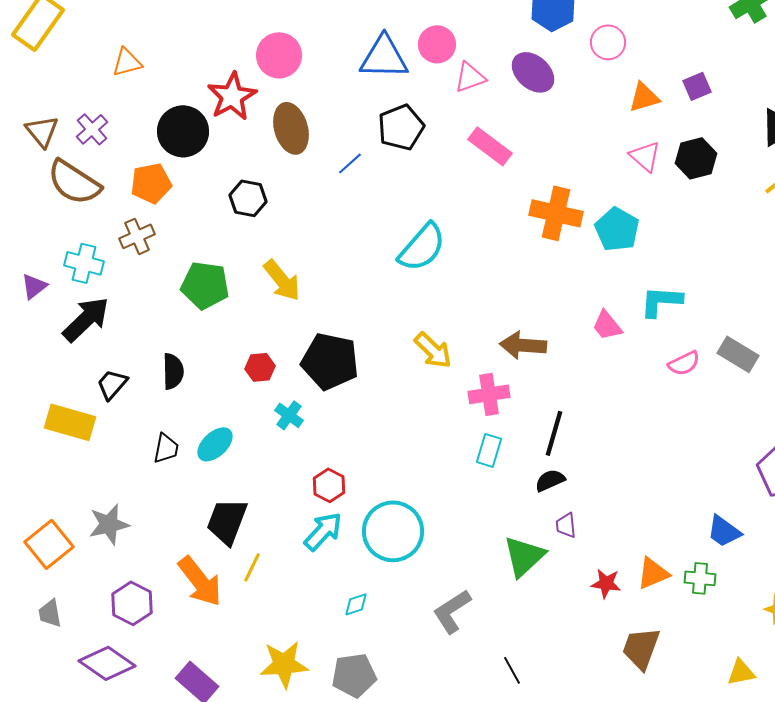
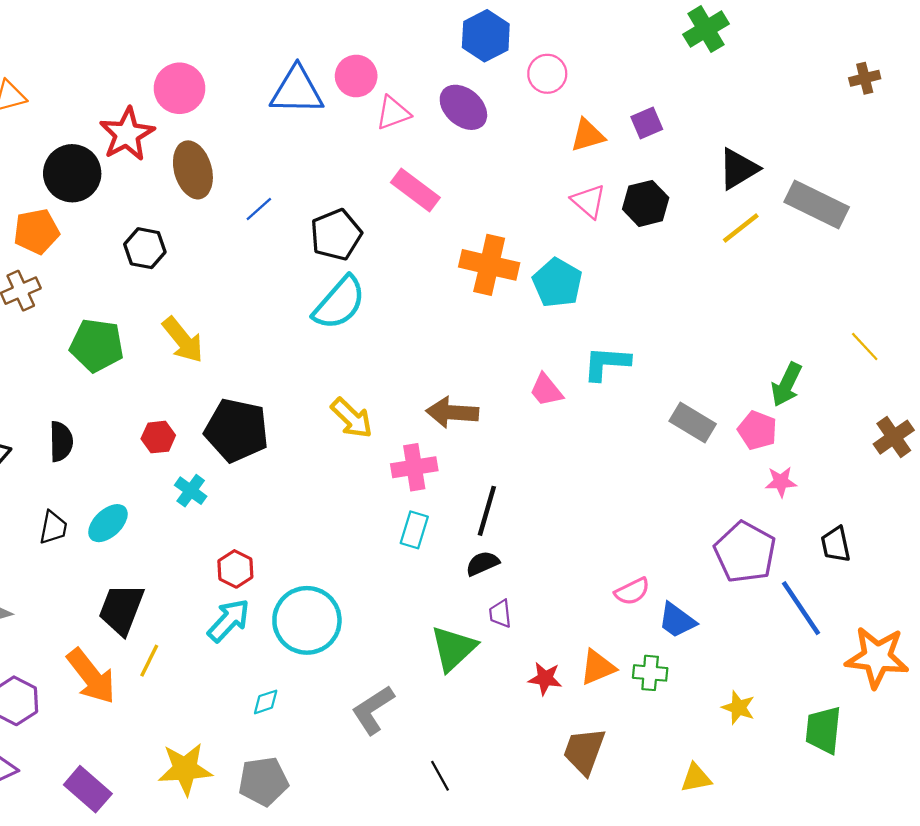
black pentagon: (401, 127) -> (336, 235), moved
pink semicircle: (684, 363) -> (632, 591), moved

